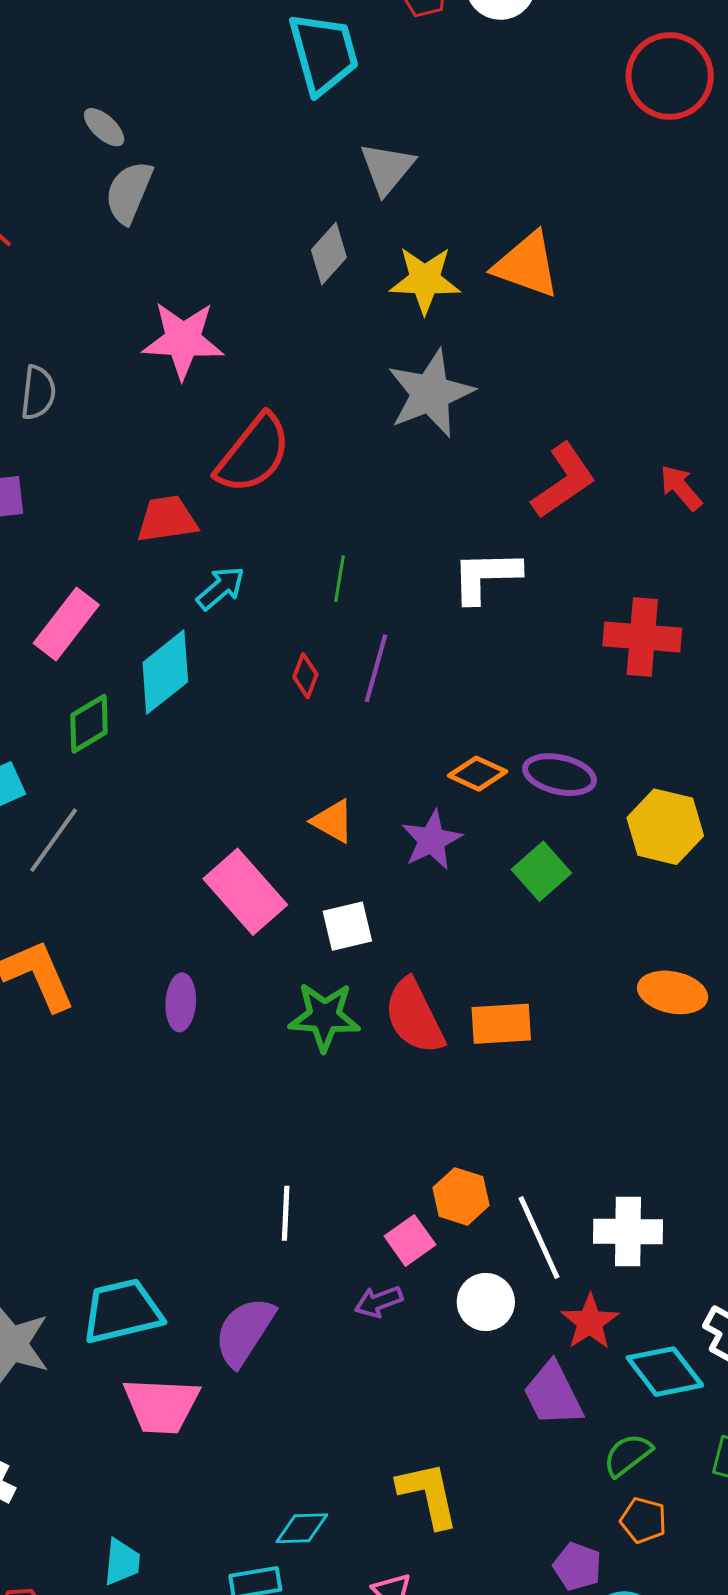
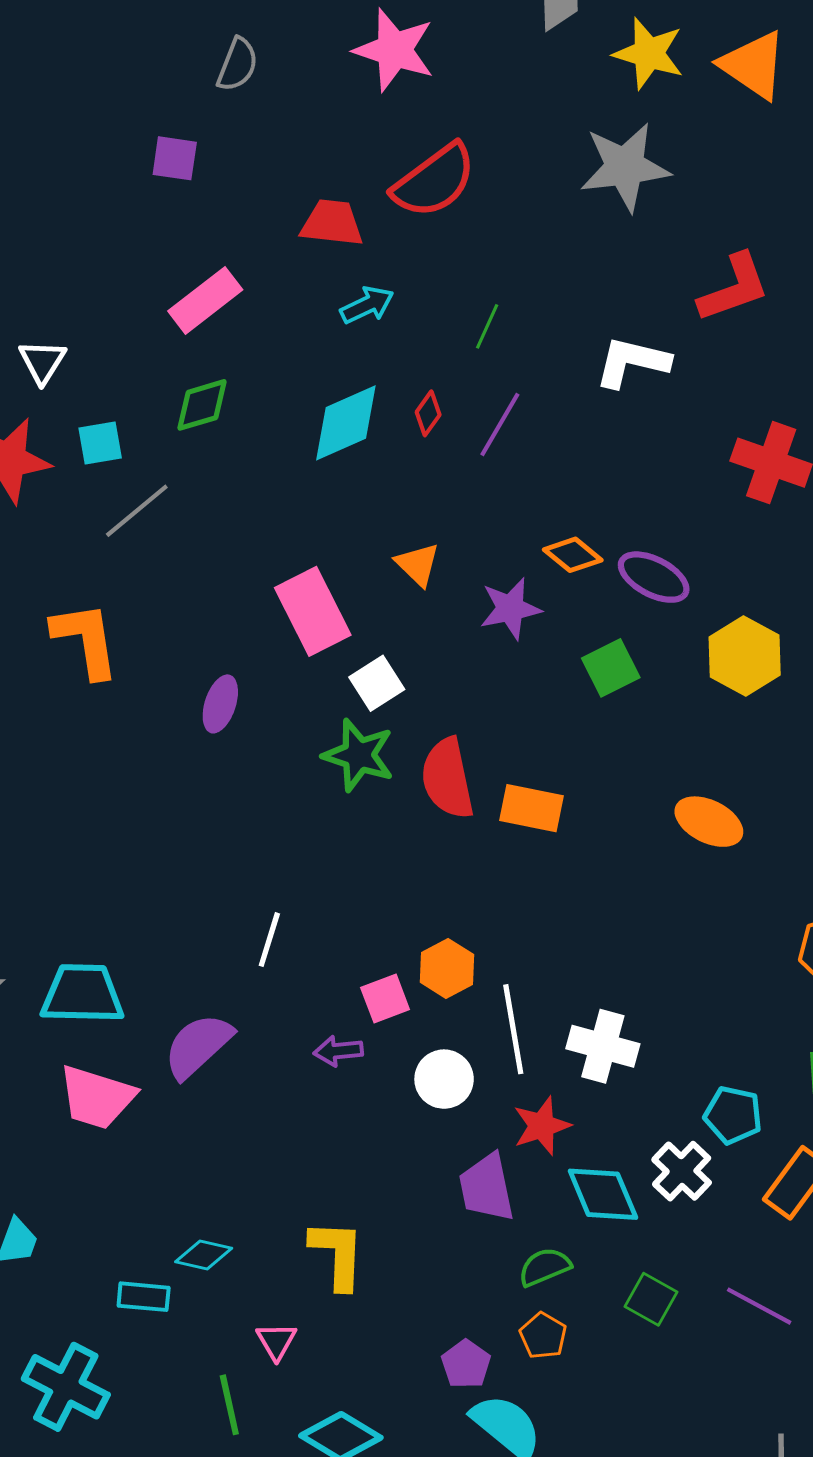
cyan diamond: (165, 672) -> (346, 423), moved
white square: (347, 926) -> (377, 683), moved, turned -34

